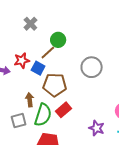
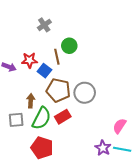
brown line: (48, 53) -> (57, 57), turned -70
gray circle: (92, 67) -> (85, 93), moved
purple star: (97, 128) -> (103, 148), moved

